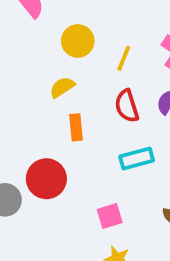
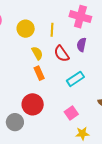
yellow semicircle: (62, 87) -> (37, 53), moved, turned 112

